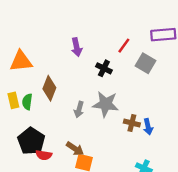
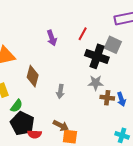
red line: (124, 46) -> (83, 34), moved
black cross: (104, 68) -> (97, 56), moved, size x1.6
green semicircle: (27, 102) -> (17, 106), moved, turned -144
gray star: (106, 104) -> (96, 83), moved, size x0.7

